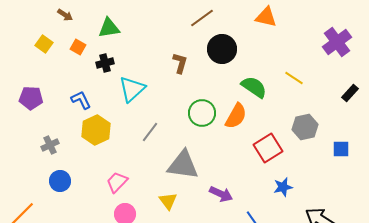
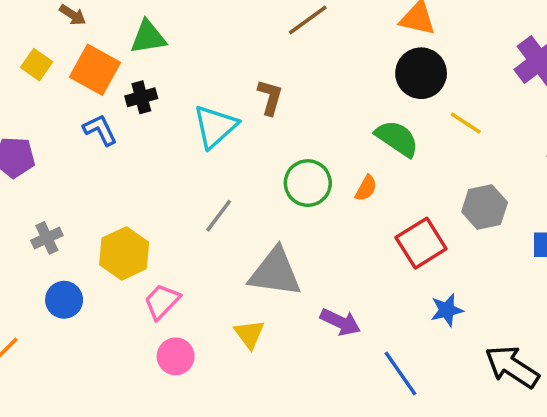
orange square: (78, 47) -> (95, 70), size x1.8
black circle: (222, 49) -> (421, 73), moved
cyan triangle: (132, 89) -> (215, 126), moved
blue L-shape: (81, 100) -> (100, 130), moved
orange semicircle: (236, 116) -> (366, 188), size x0.6
yellow hexagon: (96, 130) -> (124, 253), moved

